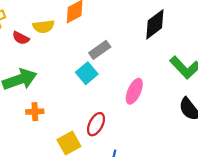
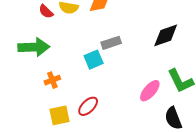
pink ellipse: (134, 91) -> (150, 91), moved
orange cross: (35, 112) -> (52, 80), moved, turned -35

